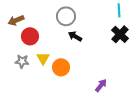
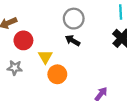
gray circle: (66, 16) -> (74, 19), moved
yellow triangle: (43, 58) -> (45, 57), moved

